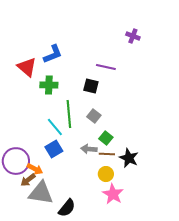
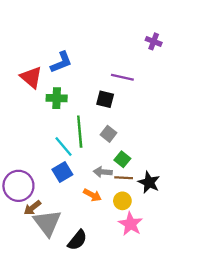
orange arrow: (35, 169) -> (92, 195), moved
gray triangle: (41, 193) -> (47, 223), turned 44

